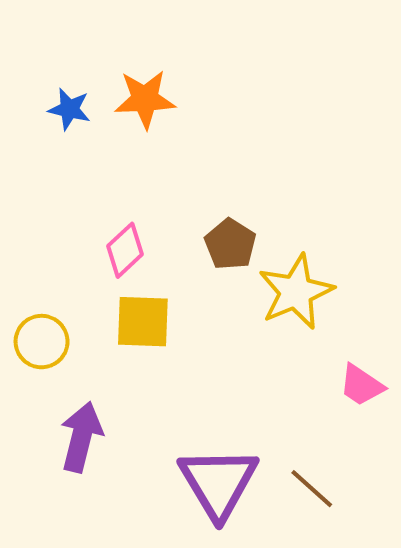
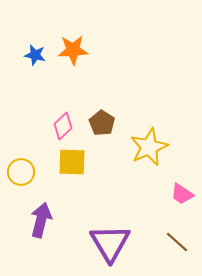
brown pentagon: (230, 244) -> (102, 123), moved
brown line: (312, 489) -> (177, 242), moved

